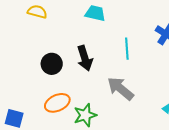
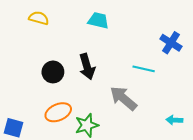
cyan line: (127, 49) -> (144, 69), moved, turned -75

